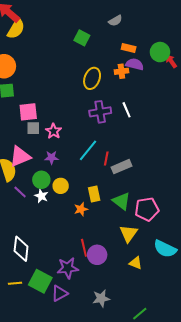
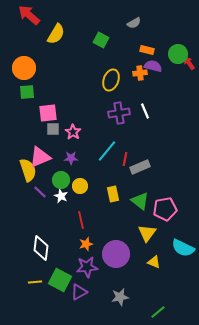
yellow semicircle: (16, 29) -> (56, 34), moved
orange star: (81, 209) -> (86, 244), moved
red line: (84, 248) -> (81, 220), moved
purple circle: (97, 255) -> (116, 254), size x1.4

